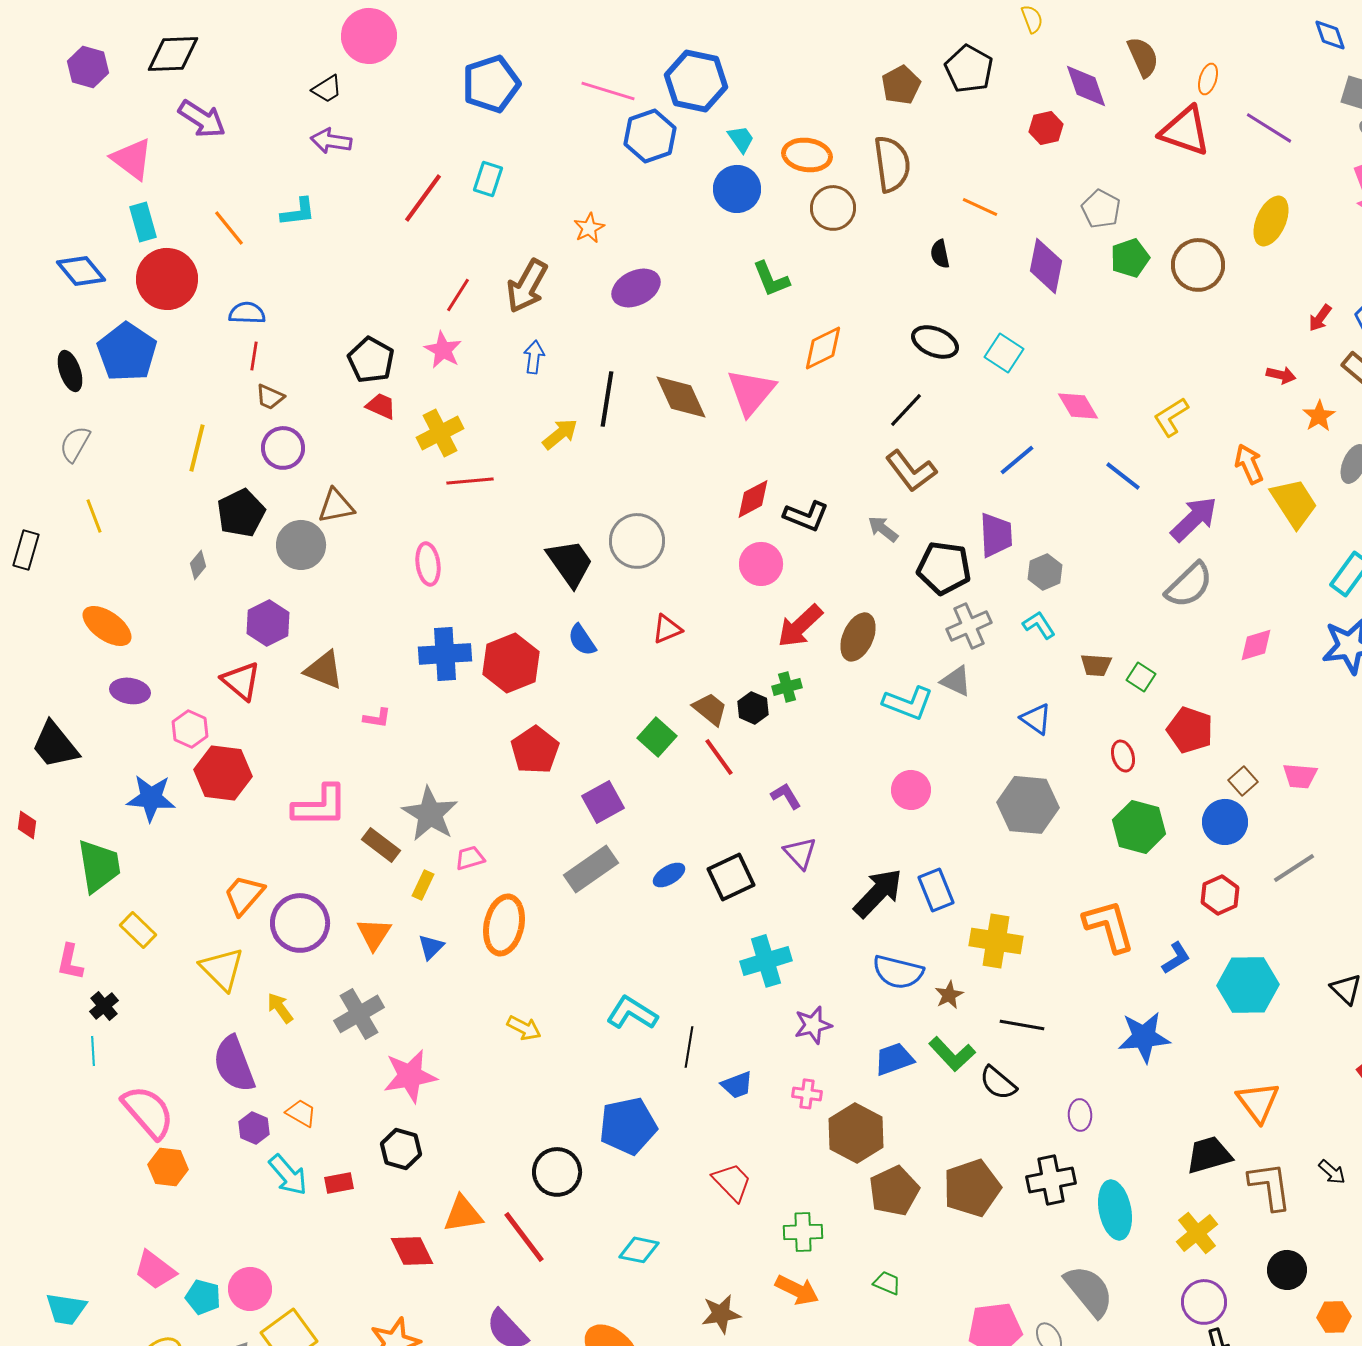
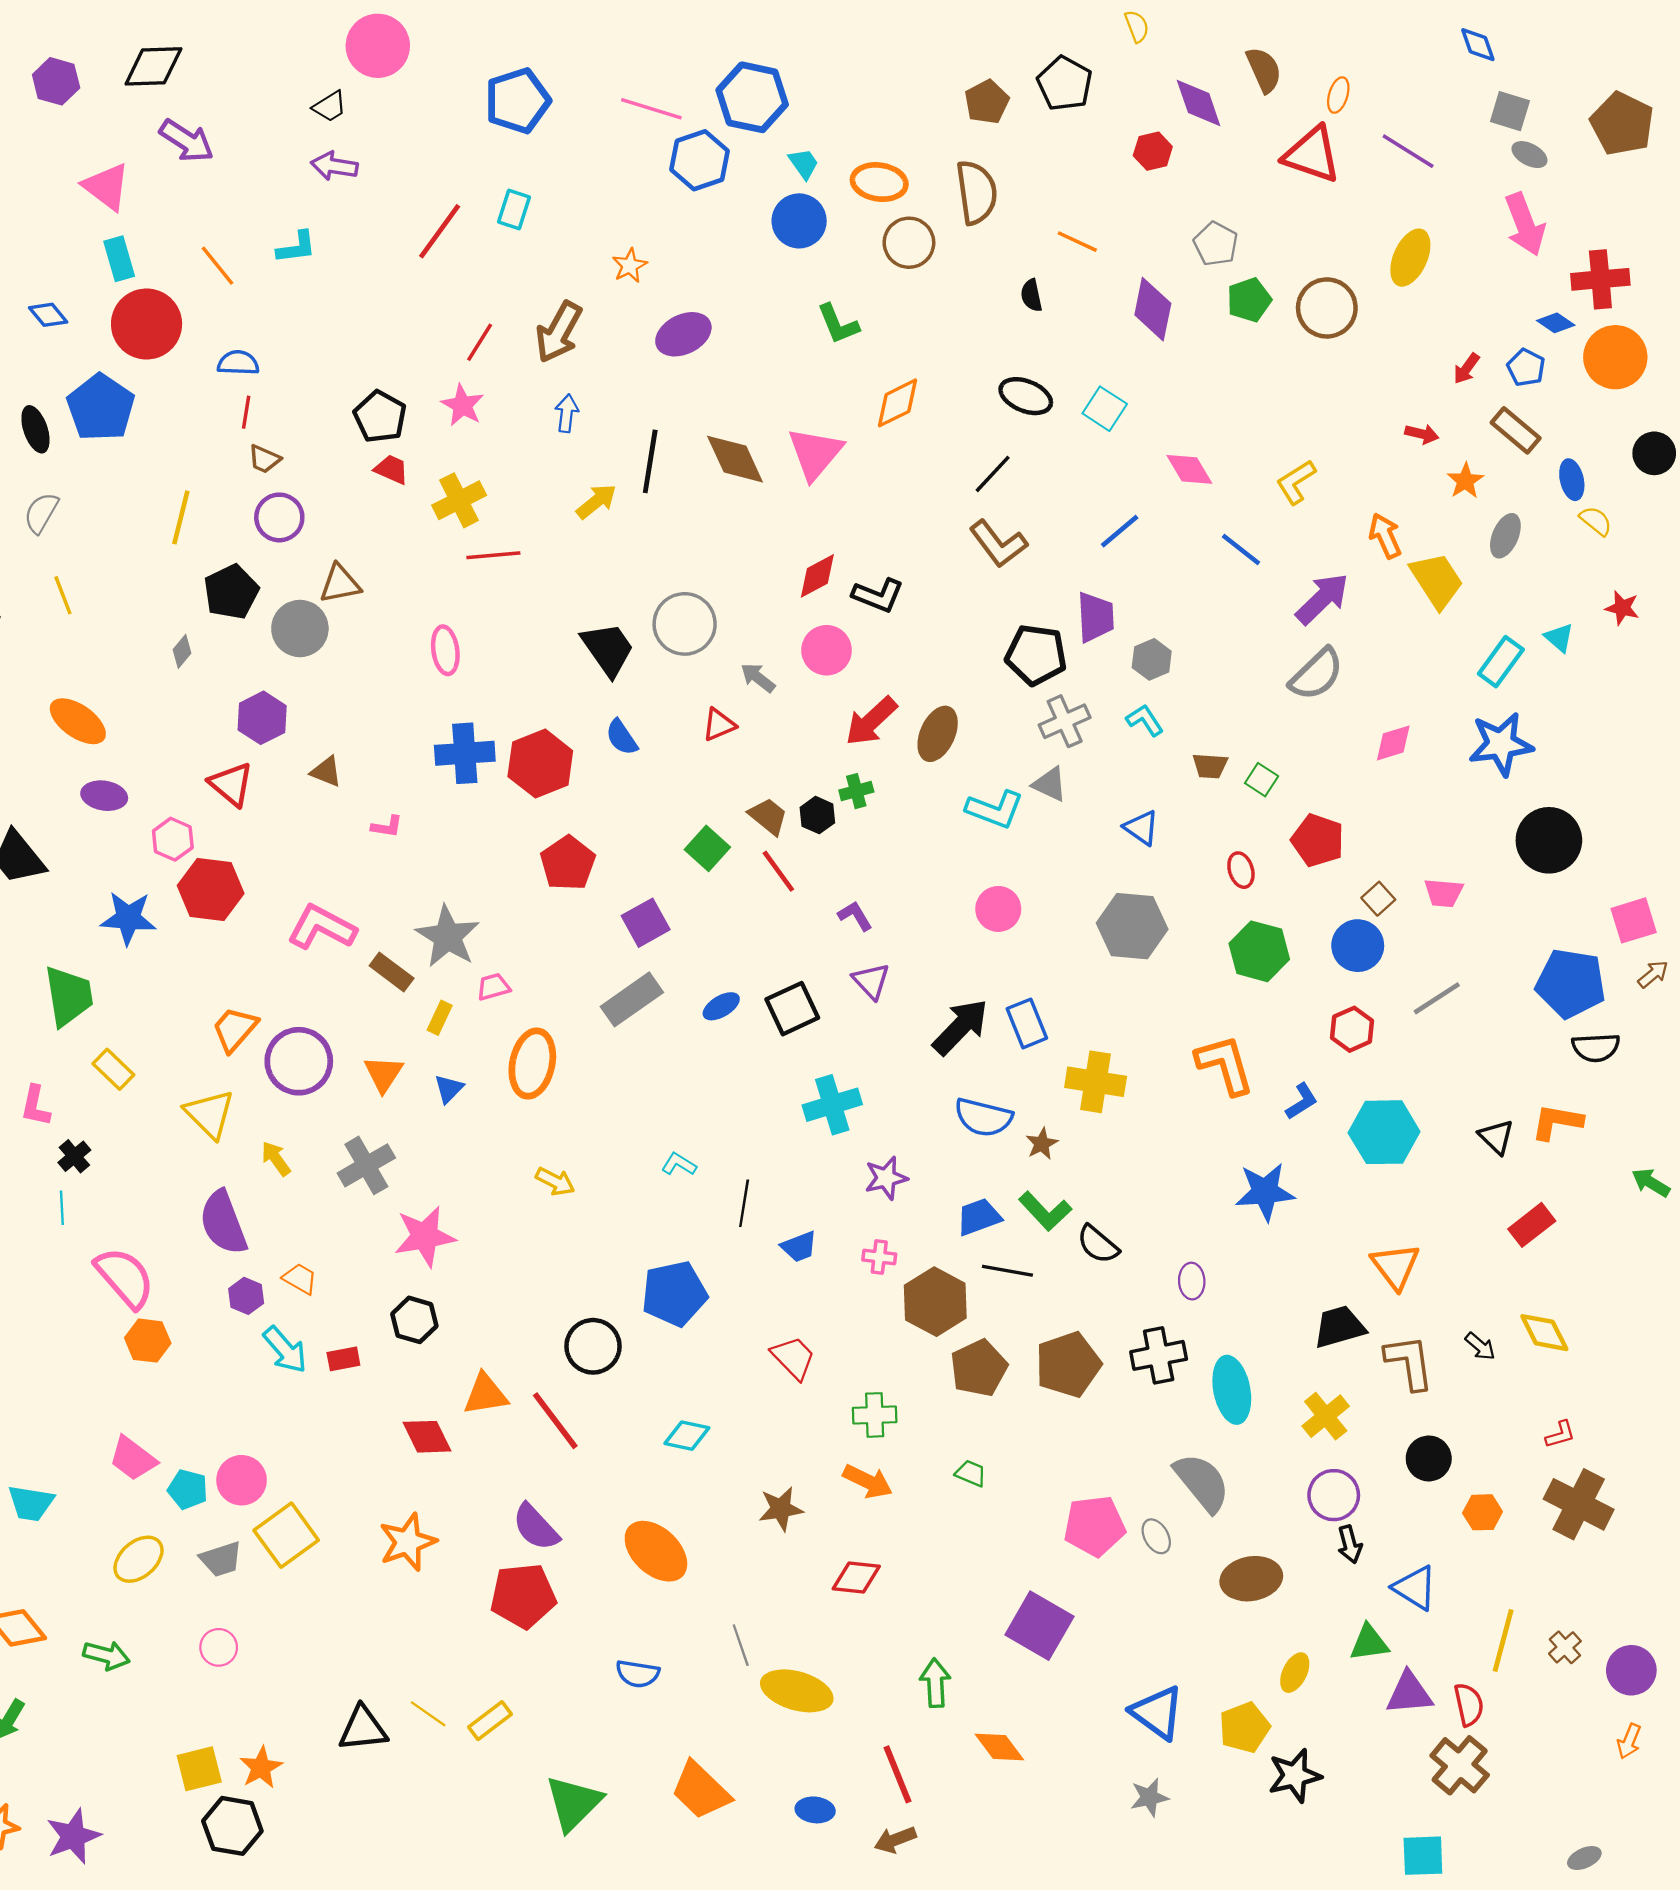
blue diamond: (81, 271) -> (48, 315), size x0.7
gray arrow: (883, 529) -> (758, 678), moved
brown triangle: (324, 670) -> (326, 772), size x0.7
pink L-shape: (320, 806) -> (322, 927), turned -152
cyan L-shape: (632, 1013) -> (679, 1164), size x0.6
black line: (1022, 1025) -> (1007, 1271), moved

